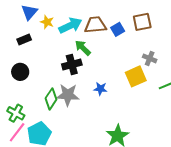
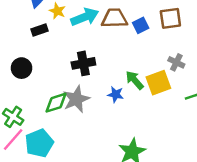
black rectangle: (24, 40) -> (39, 30), moved
green arrow: (83, 48) -> (135, 80), moved
gray star: (68, 95) -> (76, 99), turned -30
green diamond: (51, 99) -> (56, 103), turned 35

